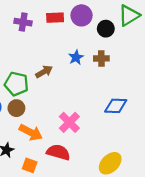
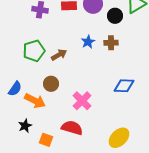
green pentagon: (16, 84) -> (34, 51), moved, turned -30
brown circle: (16, 108) -> (51, 84), moved
orange arrow: (31, 132) -> (35, 101), moved

